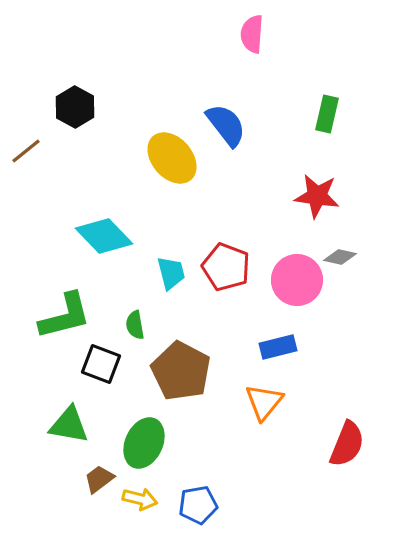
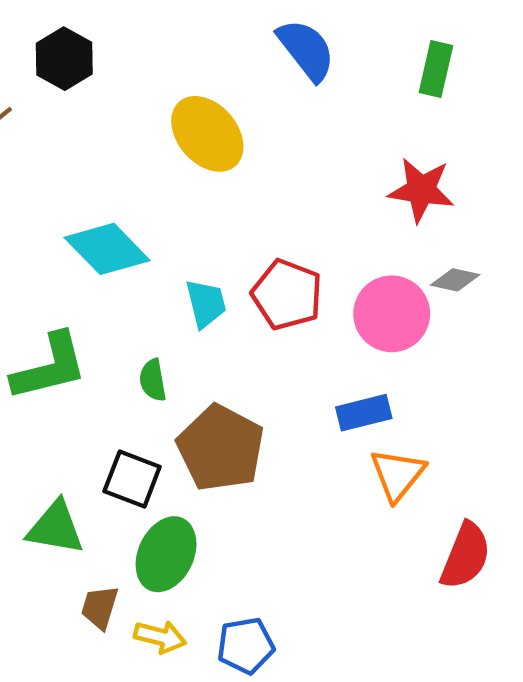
blue semicircle: (226, 125) -> (306, 50), moved
black square: (101, 364) -> (132, 479), moved
orange triangle: (264, 402) -> (398, 475), moved
brown trapezoid: (99, 479) -> (100, 607), turned -36

